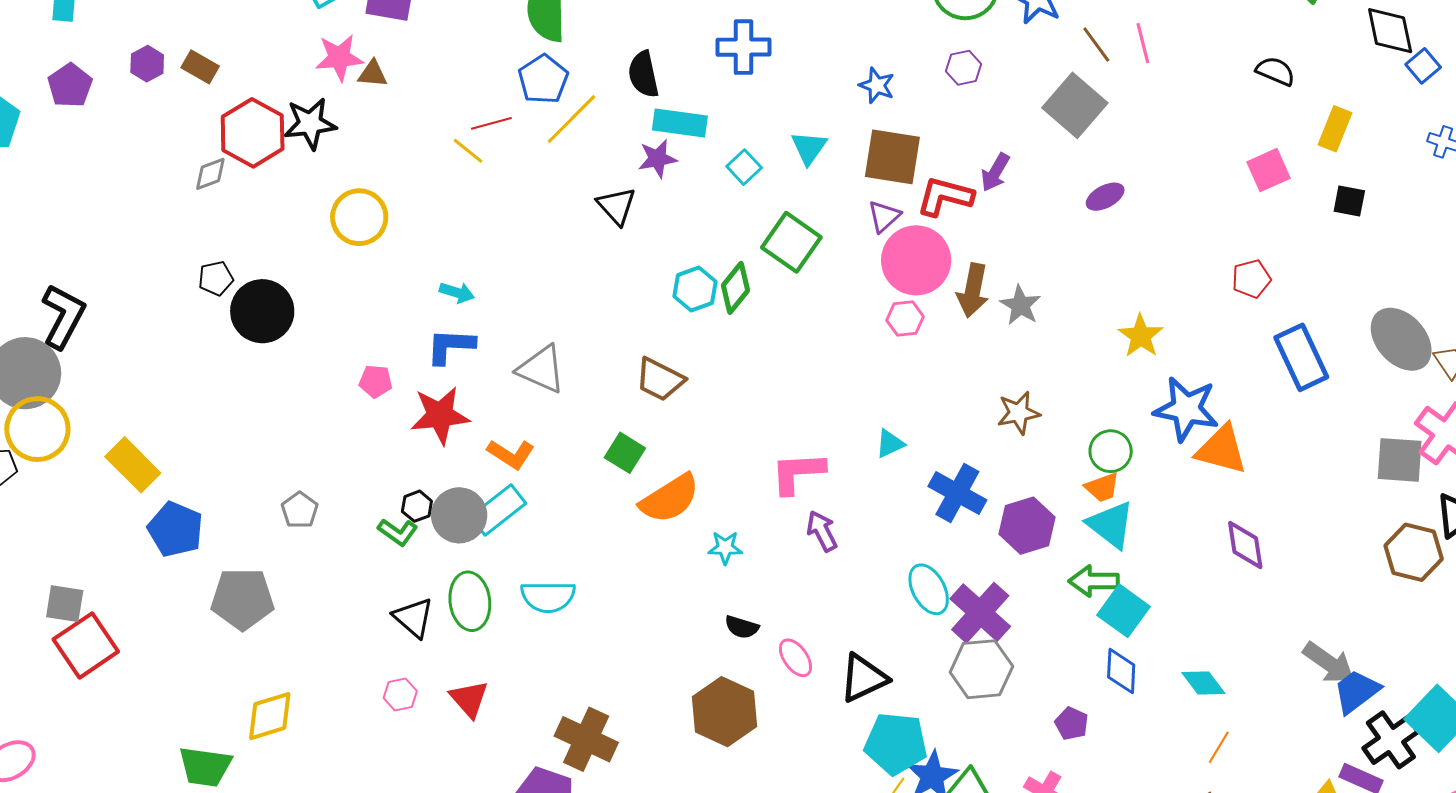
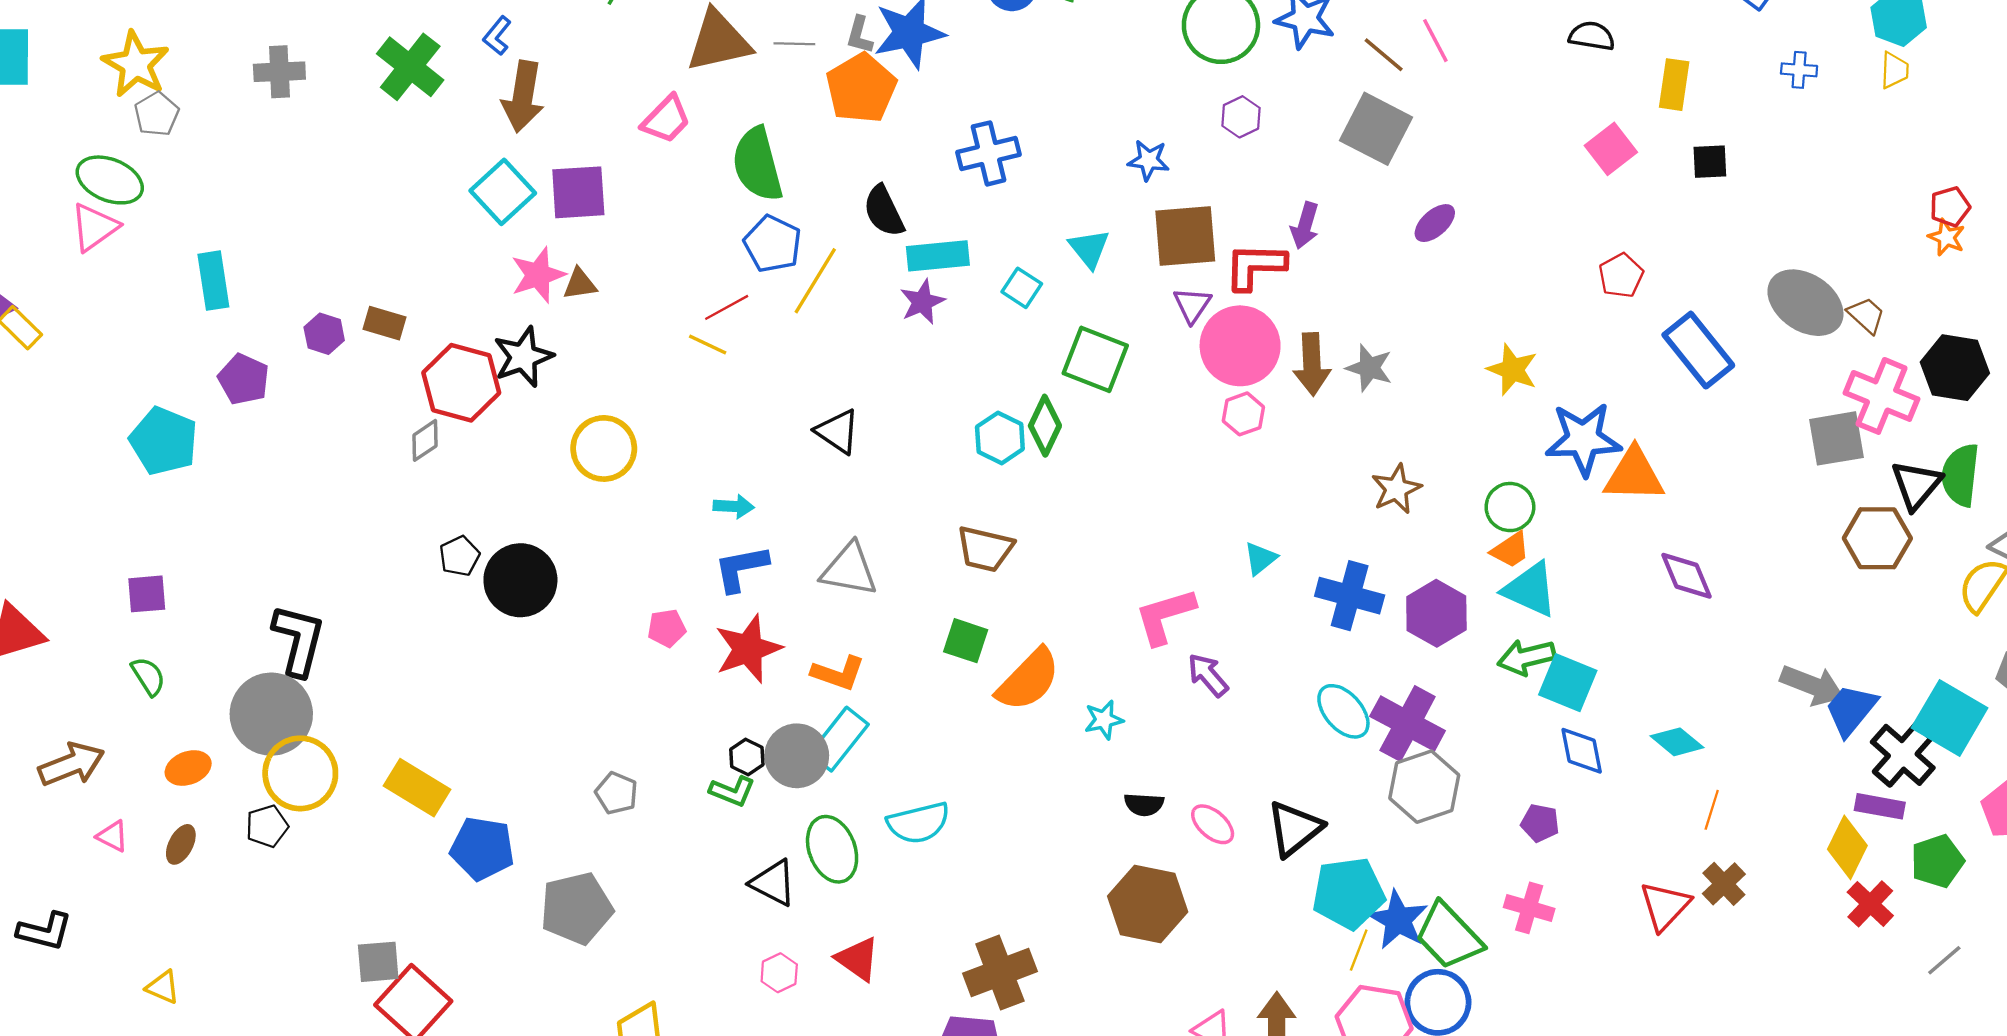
black triangle: (616, 206) -> (838, 431), moved
brown cross: (586, 739) -> (1000, 972), turned -32

